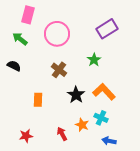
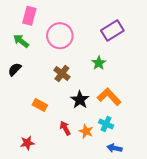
black semicircle: (14, 66) -> (15, 69), turned -72
orange rectangle: (38, 100) -> (40, 105), turned -64
red arrow: (62, 134) -> (65, 128), moved

